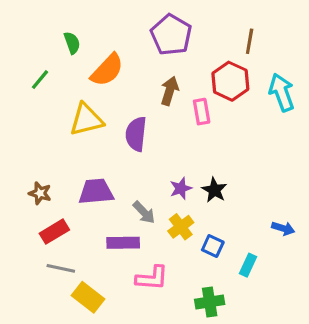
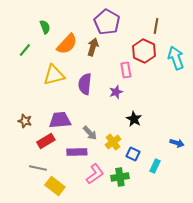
brown arrow: (170, 91) -> (93, 47), moved
purple star: (181, 188) -> (116, 92), moved
red rectangle: (54, 232) -> (46, 141), moved
pink L-shape: (152, 278) -> (95, 174), turned -40
green cross: (210, 302) -> (120, 177), moved

